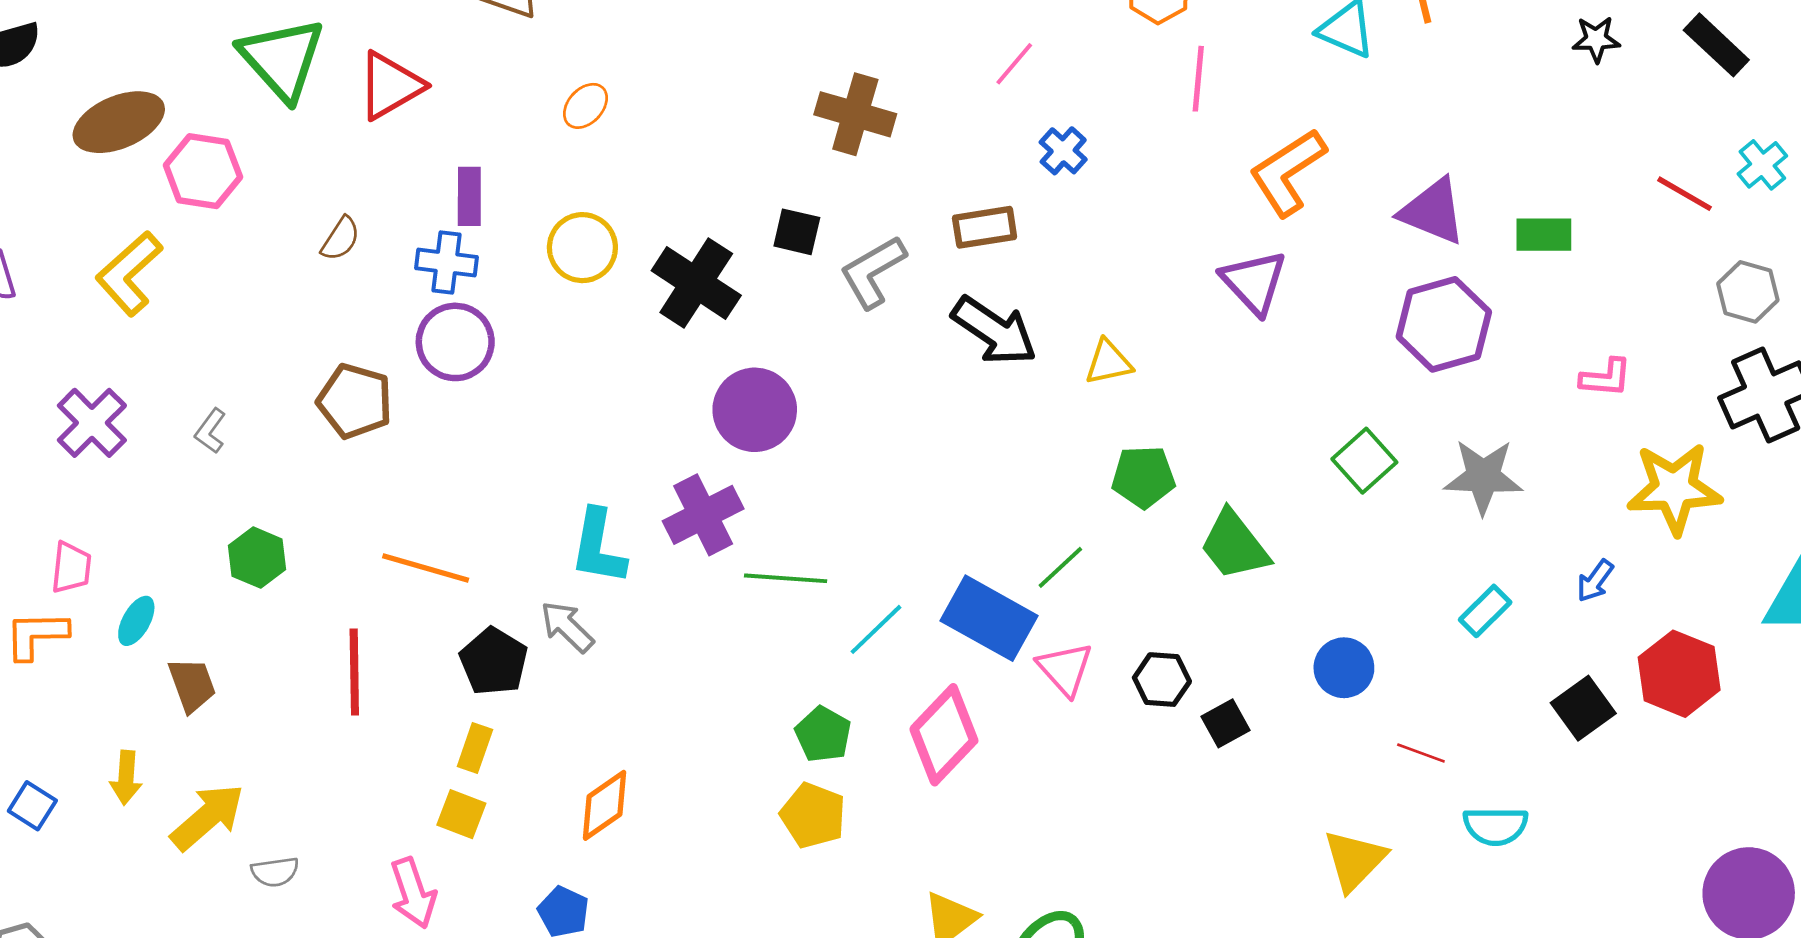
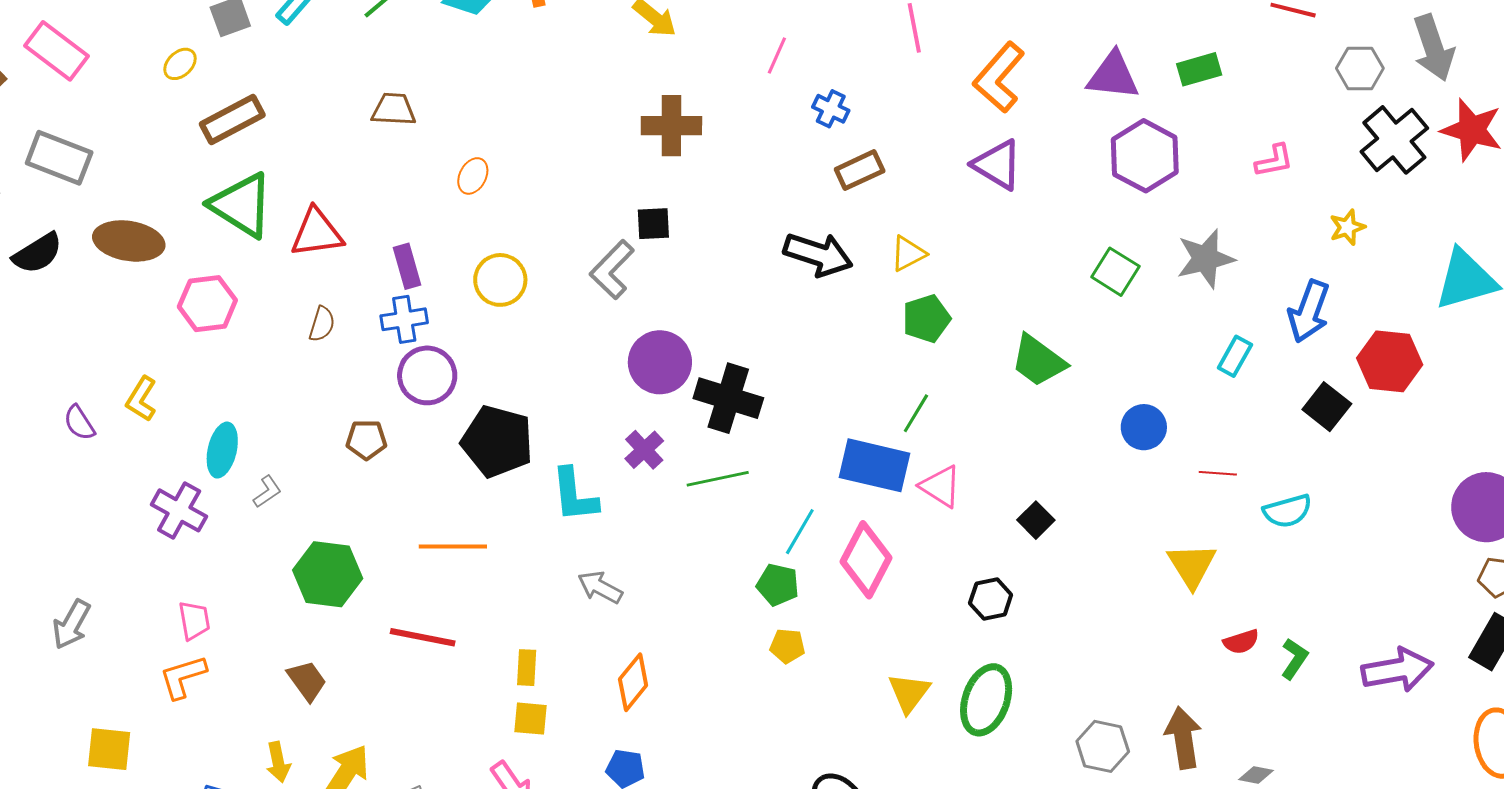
red triangle: (390, 86) -> (317, 233), moved, turned 38
brown ellipse: (119, 122) -> (129, 241), moved, turned 48
brown rectangle: (985, 227) -> (860, 170), moved
gray L-shape: (873, 272) -> (612, 270), moved
yellow L-shape: (129, 273) -> (141, 399), moved, size x0.7
black cross: (696, 283) -> (728, 398), moved
brown pentagon: (355, 401) -> (366, 440), size x0.7
gray L-shape: (210, 431) -> (267, 492), turned -144
green pentagon: (1143, 477) -> (926, 319), moved
yellow star: (1674, 488) -> (1347, 227), size x0.5
purple cross: (703, 515) -> (644, 450), size x0.7
green hexagon: (257, 558) -> (328, 574), size x1.5
blue arrow: (1595, 581) -> (1309, 311), size x1.8
cyan ellipse: (136, 621) -> (222, 450), moved, size x1.4
gray arrow: (567, 627) -> (600, 587), moved
cyan line: (876, 629) -> (800, 532), moved
black pentagon: (494, 661) -> (497, 441), moved, size x1.4
red line: (354, 672) -> (423, 637), turned -62
black hexagon: (1162, 680) -> (991, 599), moved
black square: (1225, 723) -> (1036, 520), moved
yellow pentagon: (813, 815) -> (787, 646), size x0.7

